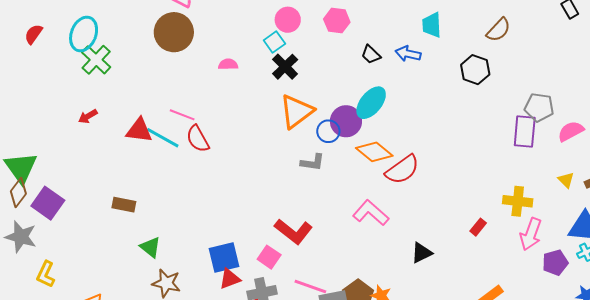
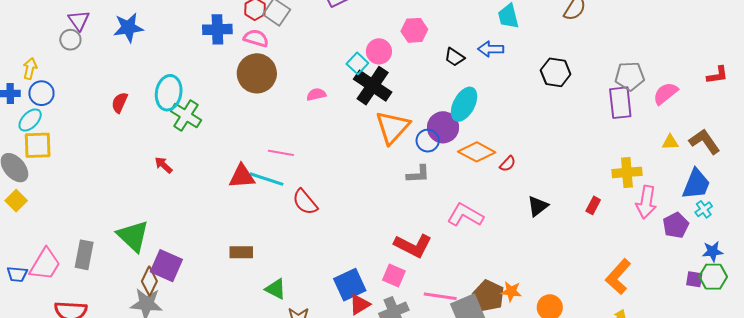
pink circle: (288, 20) -> (379, 51), moved
black cross: (285, 67) -> (373, 86), size x1.4
black hexagon: (475, 70) -> (556, 72), moved
red arrow: (88, 116) -> (164, 165), moved, turned 84
red semicircle: (198, 139) -> (305, 202), moved
red semicircle: (402, 170) -> (508, 164), size x0.5
yellow triangle: (566, 180) -> (670, 142), turned -36
brown diamond: (18, 193) -> (149, 281), moved
pink L-shape: (371, 213) -> (465, 215), moved
black triangle: (422, 253) -> (538, 206), moved

